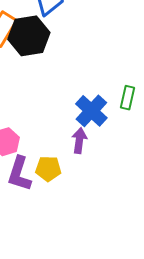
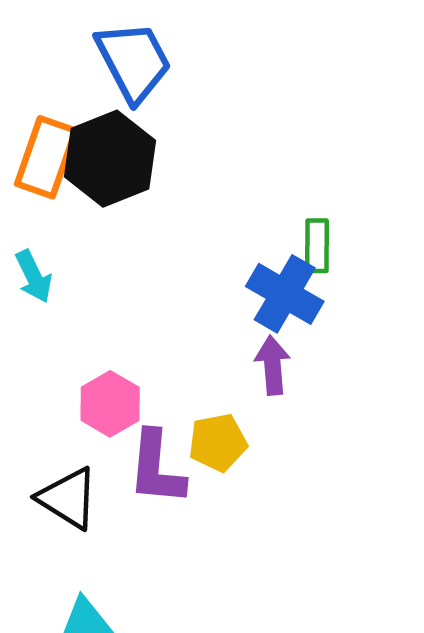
green rectangle: (128, 98) -> (317, 246), moved

